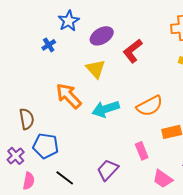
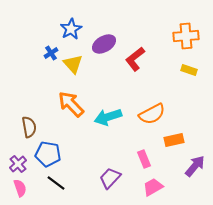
yellow triangle: (96, 69) -> (73, 64), moved
black line: (65, 178) -> (56, 183), moved
pink trapezoid: (163, 179) -> (153, 187), moved, turned 115
pink semicircle: (29, 181) -> (20, 188), moved, turned -30

